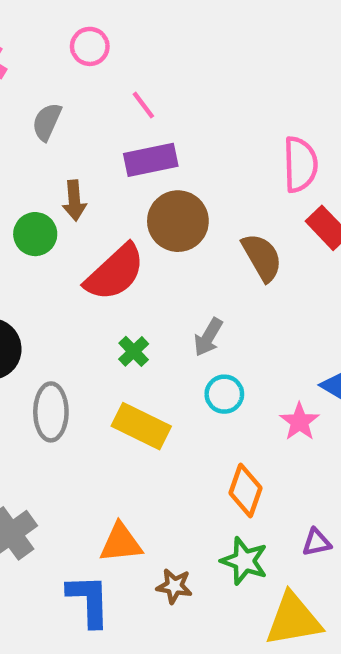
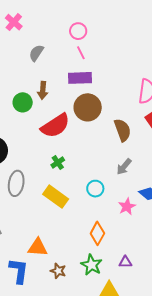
pink circle: (90, 46) -> (78, 31), moved
gray arrow: (208, 337) -> (124, 167), moved

